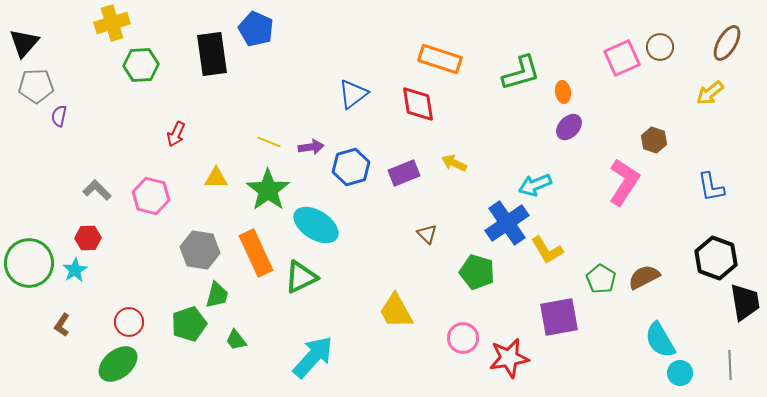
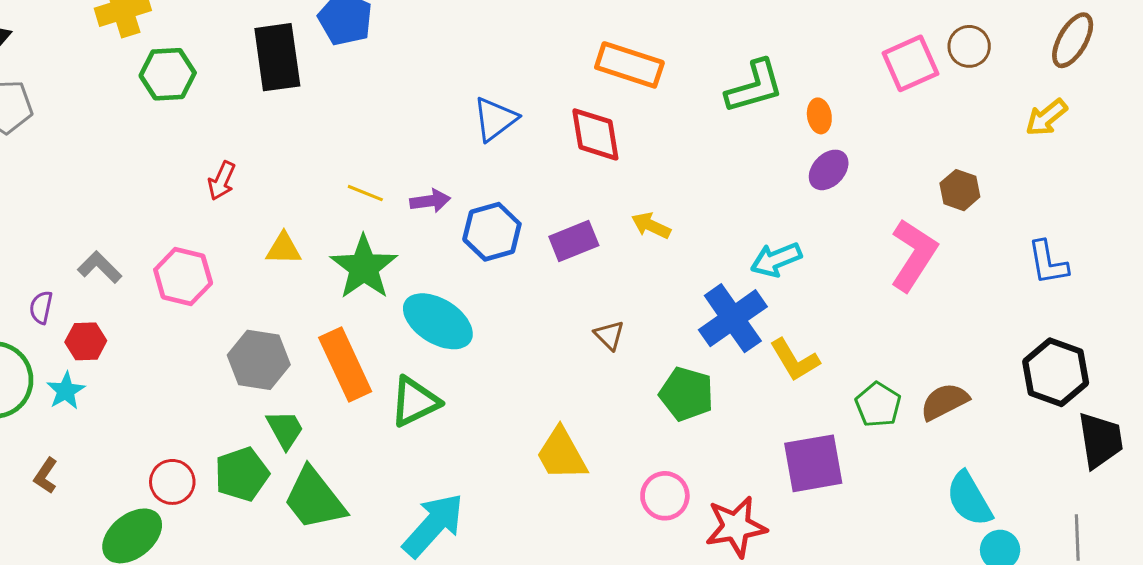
purple semicircle: (59, 116) -> (41, 307), moved
green trapezoid: (217, 295) -> (285, 429), turned -44
red circle: (129, 322) -> (172, 482), moved
green trapezoid: (236, 340) -> (314, 499), size x2.0

